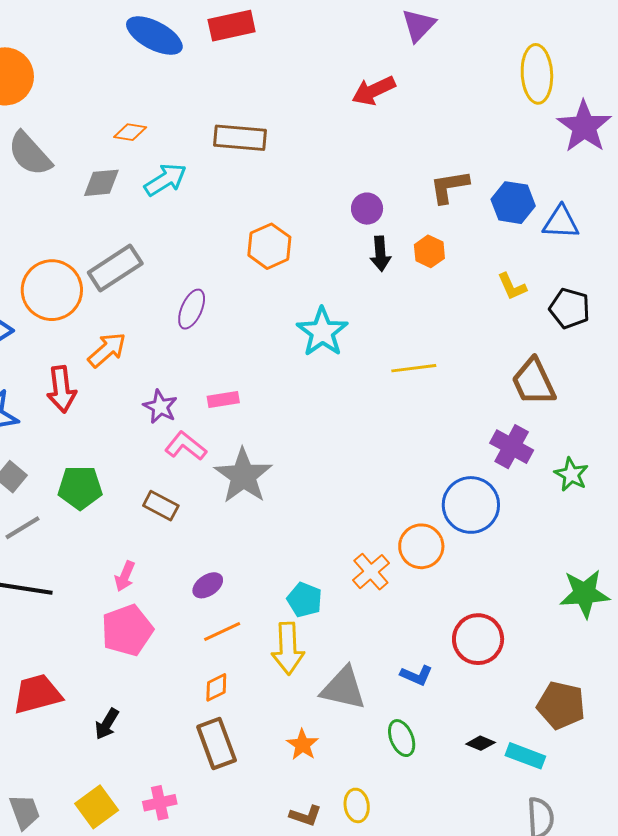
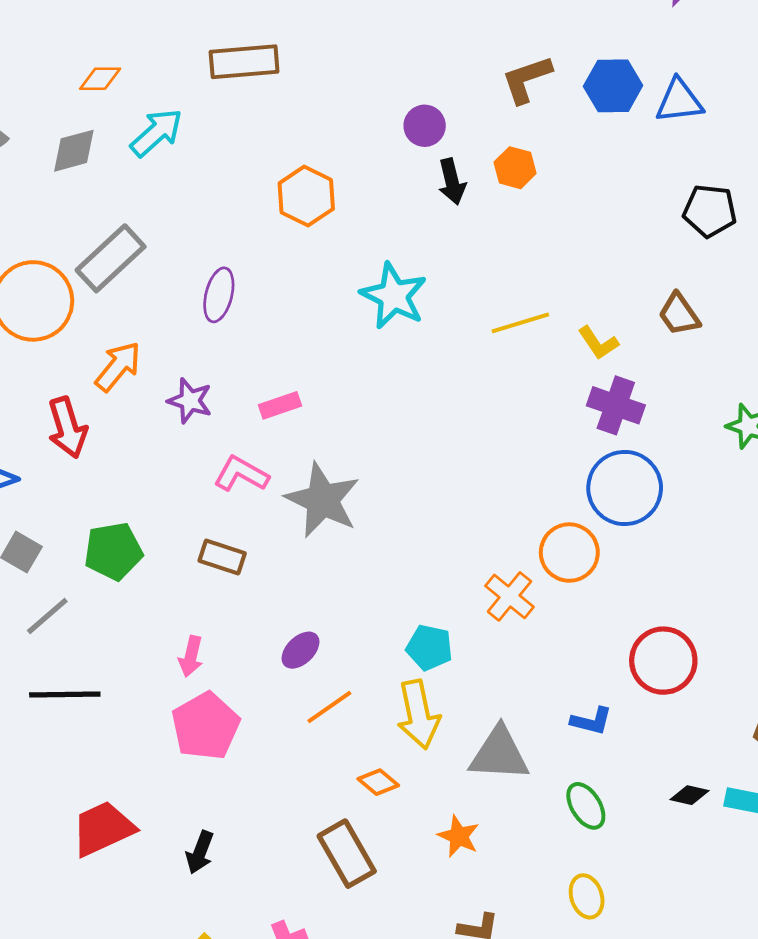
yellow L-shape: (512, 287) -> (598, 343), moved
brown trapezoid: (534, 382) -> (679, 314), size x0.7
purple star: (160, 407) -> (190, 401), moved
purple cross: (512, 447) -> (616, 405), moved
orange diamond: (216, 687) -> (378, 782), moved, turned 76
yellow ellipse: (357, 805) -> (587, 896), moved

